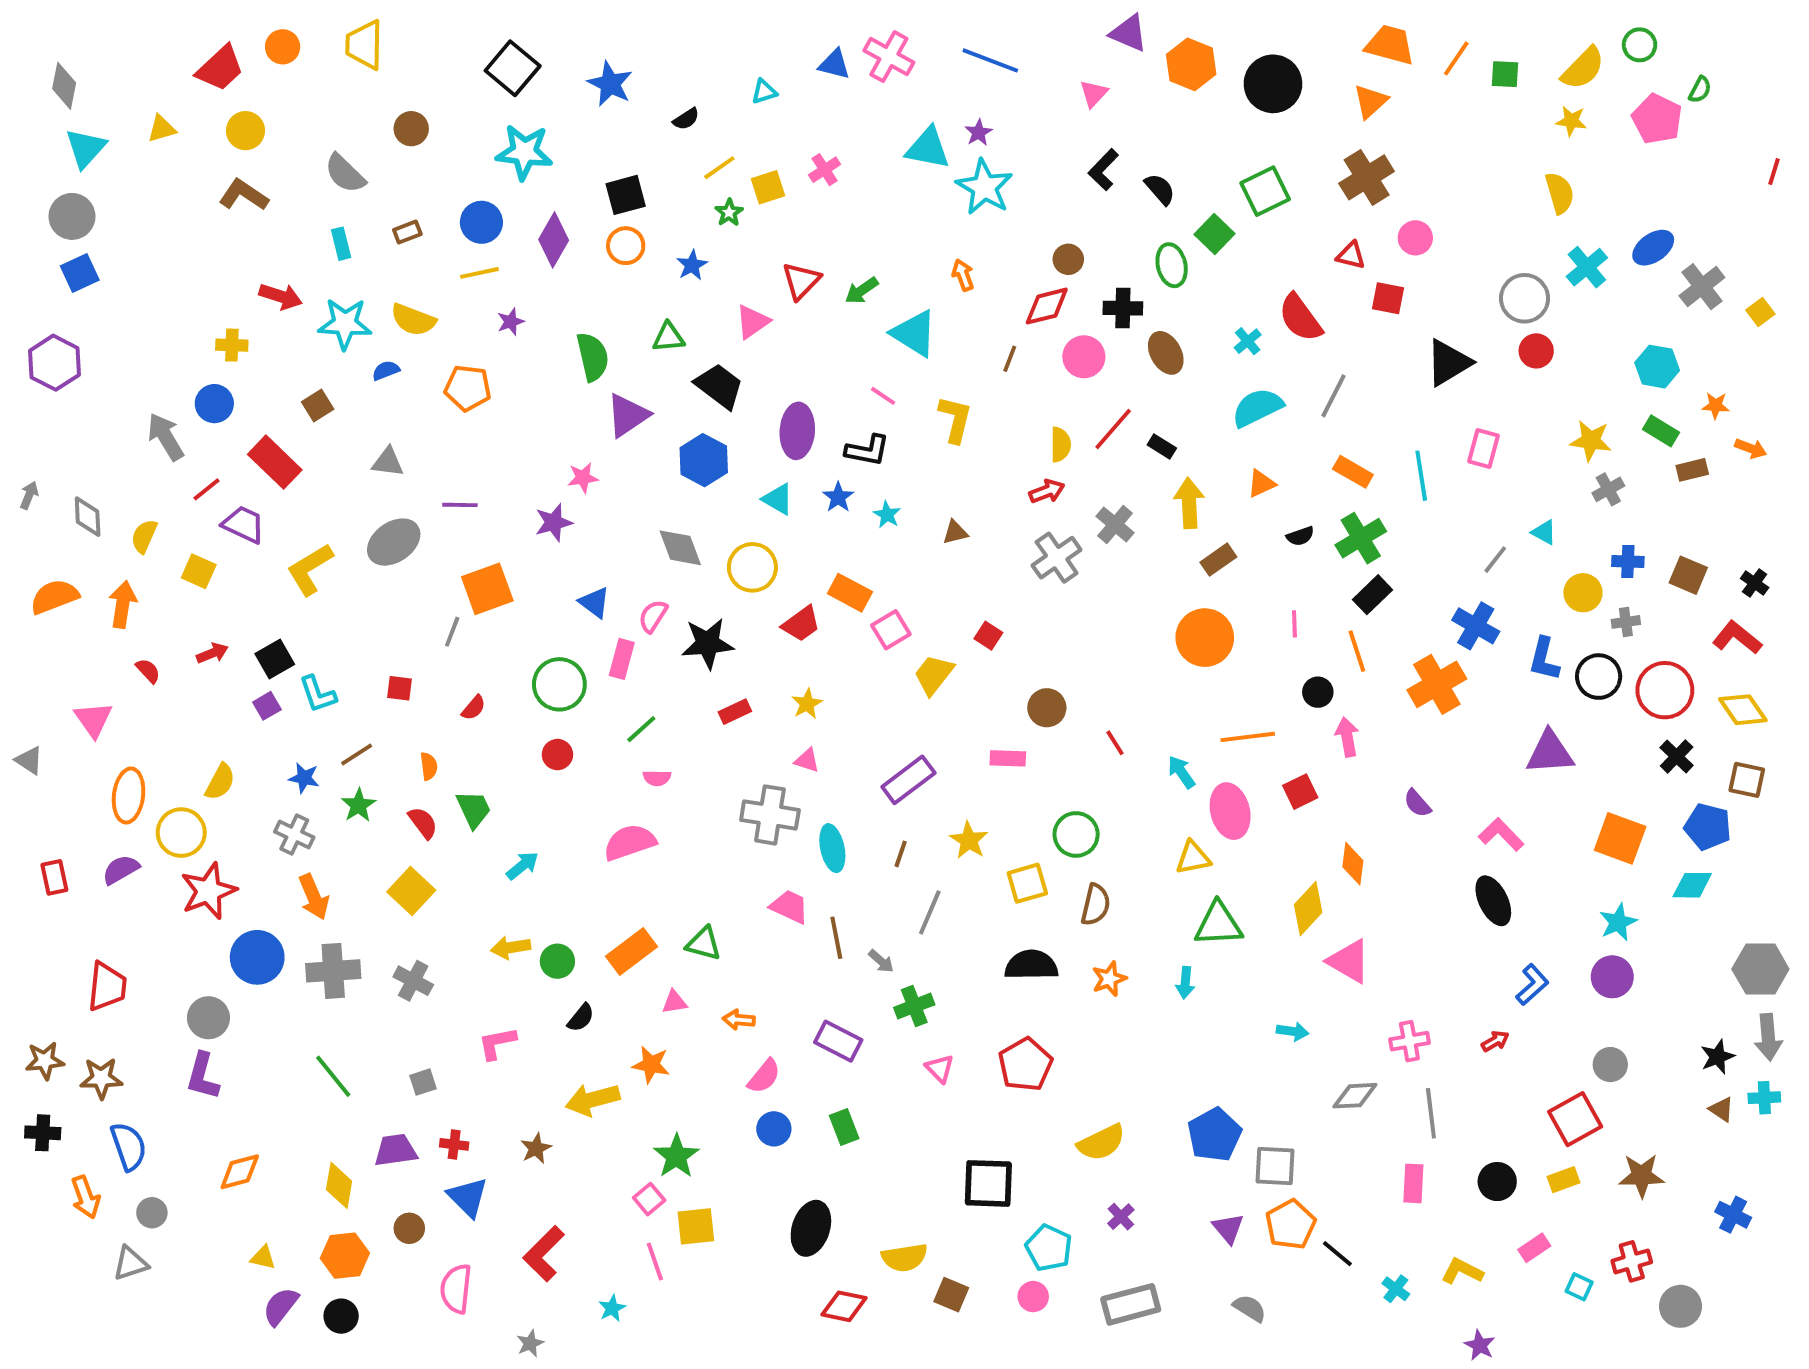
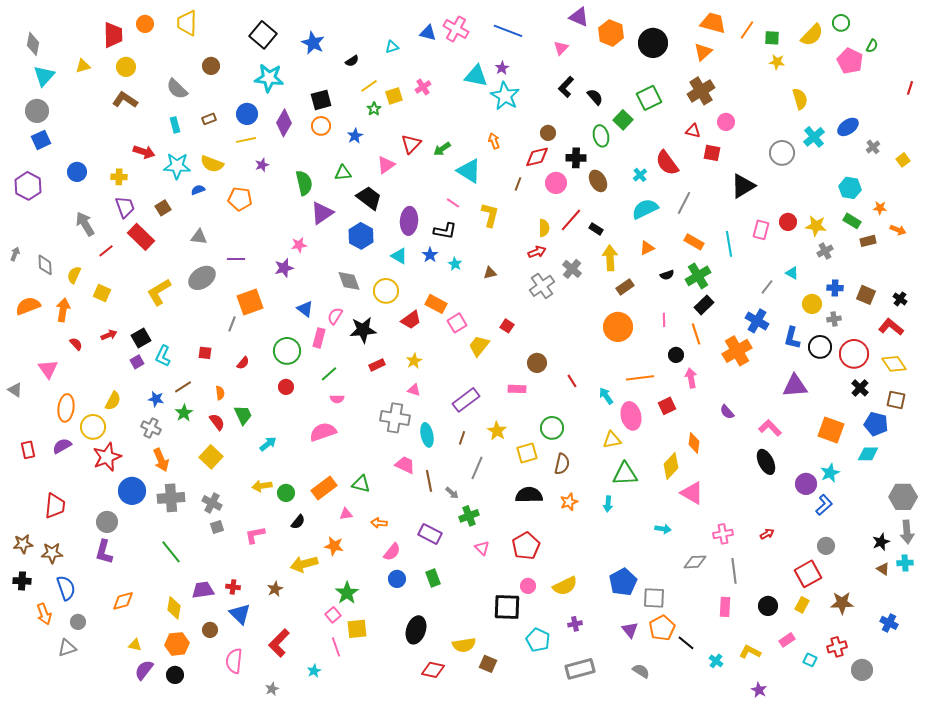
red trapezoid: (220, 68) -> (113, 35), turned -48
yellow star: (1571, 121) -> (777, 62), moved
gray cross: (1702, 287) -> (873, 147), size x0.6
red circle: (1536, 351) -> (788, 222), moved
blue circle: (214, 404) -> (77, 172), moved
purple trapezoid: (244, 524) -> (125, 207), moved, turned 45
cyan L-shape: (318, 694) -> (163, 356), turned 45
purple circle: (1612, 977) -> (806, 484), moved
blue L-shape: (1532, 985) -> (824, 505), moved
gray square: (423, 1082) -> (217, 527), moved
yellow rectangle: (1563, 1180) -> (802, 605), turned -42
purple cross: (1121, 1217) -> (575, 624), turned 32
pink circle: (1033, 1297) -> (528, 586), moved

